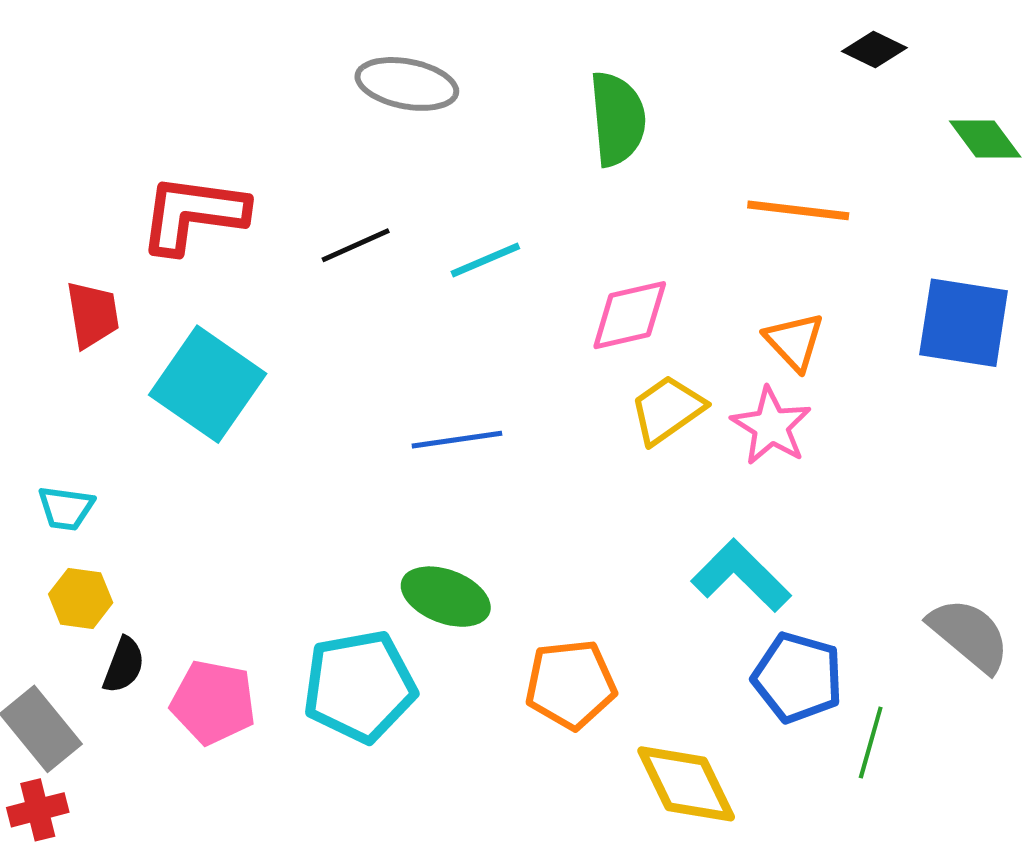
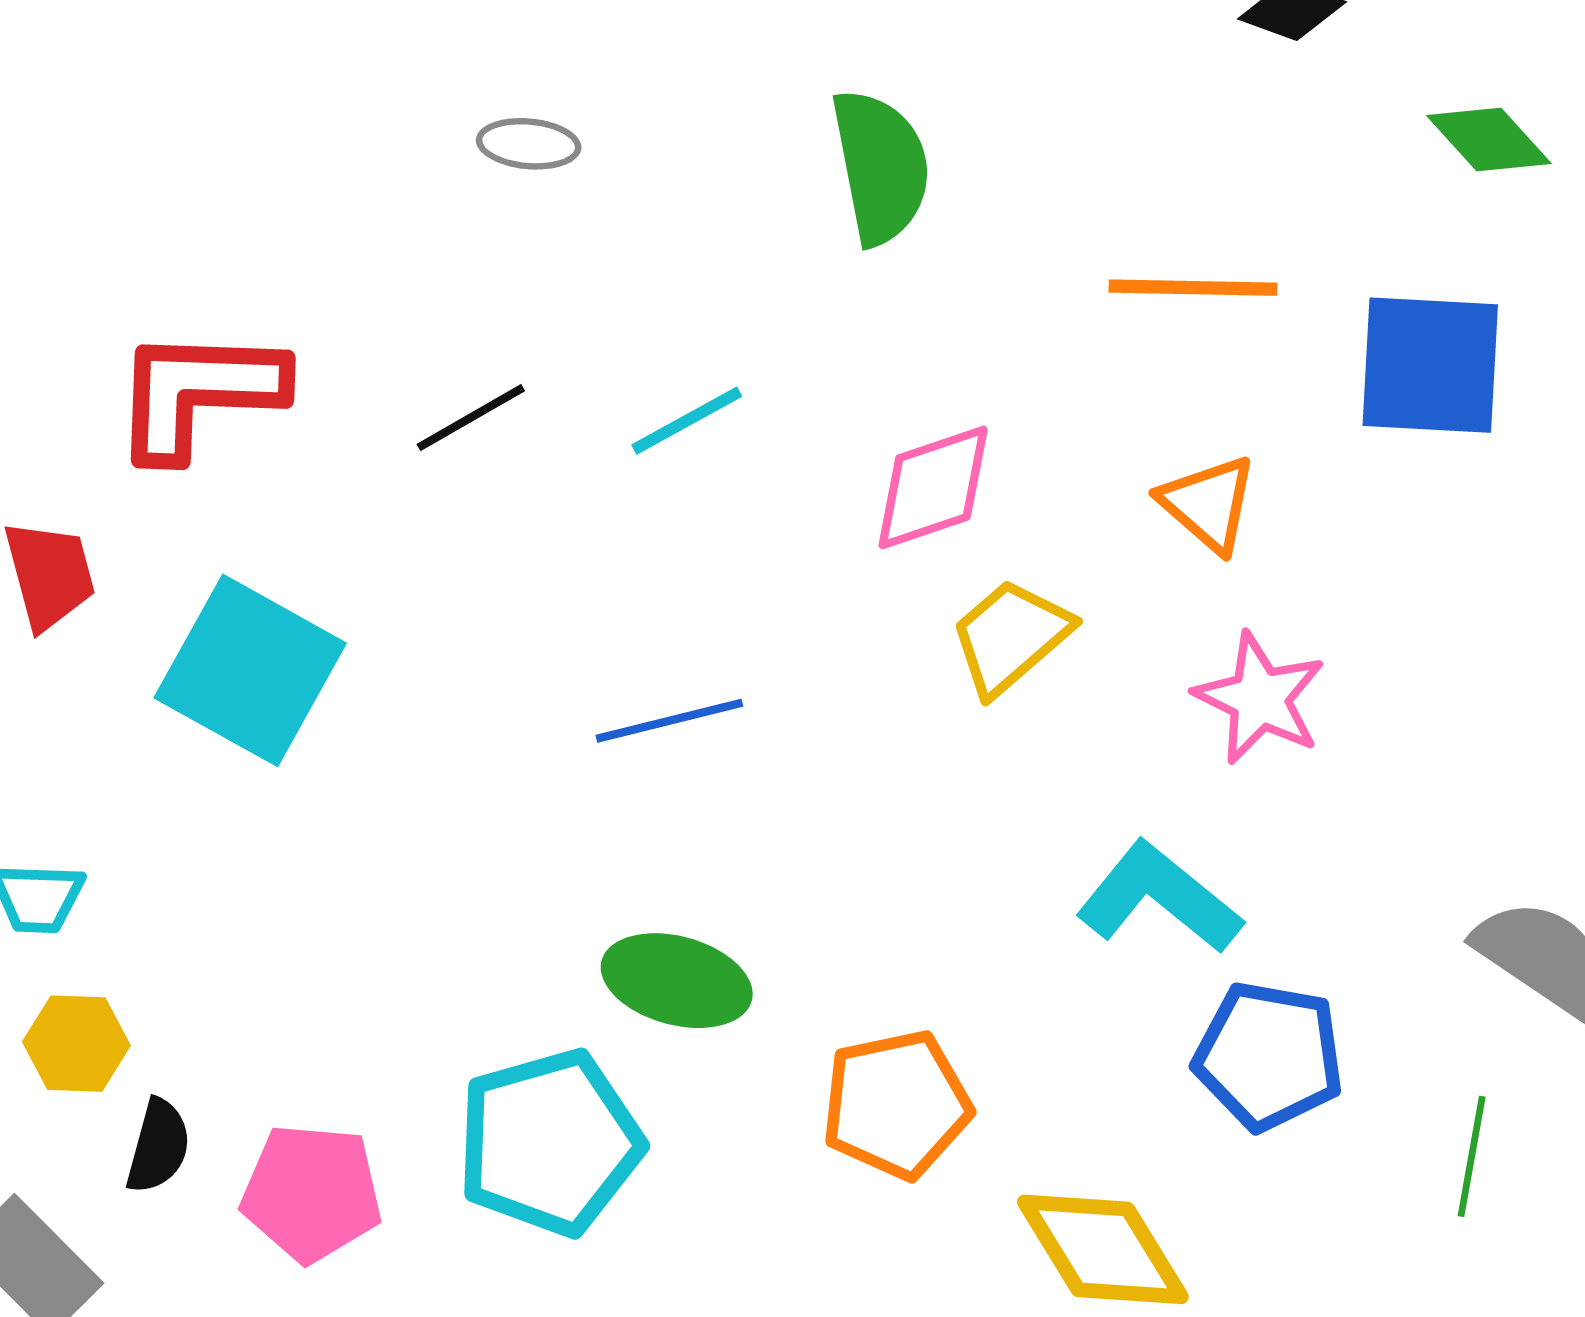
gray ellipse: (407, 84) -> (529, 144), size x0.6
blue square: (964, 323) -> (1430, 365), moved
pink star: (771, 426) -> (1260, 698), moved
green line: (871, 742) -> (1472, 1156), moved

